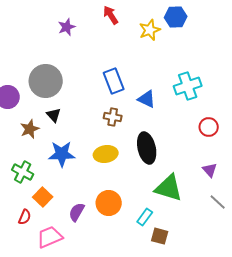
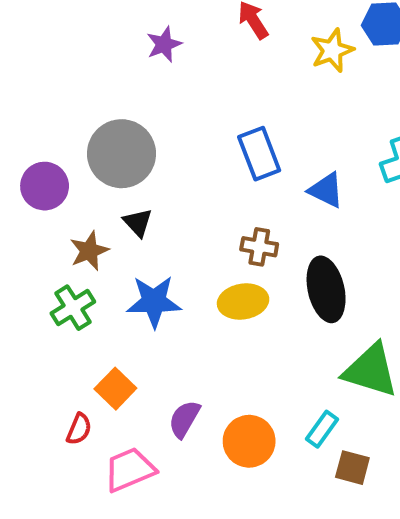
brown cross: (113, 117) -> (259, 247), moved
green cross: (23, 172) -> (73, 308), moved, turned 30
orange circle: (109, 203) -> (249, 441), moved

